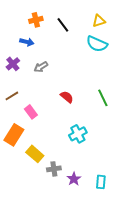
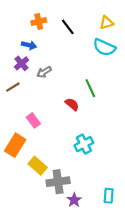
purple cross: (13, 64) -> (22, 63), moved
brown line: (12, 96) -> (13, 87), moved
green line: (103, 98) -> (90, 88), moved
gray cross: (54, 169) -> (58, 182), size x1.5
purple star: (74, 179) -> (74, 200), moved

